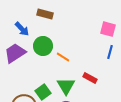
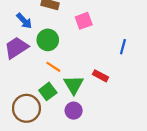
pink square: (108, 29) -> (84, 21), moved, turned -35
orange line: (63, 57) -> (53, 67), moved

